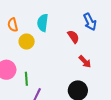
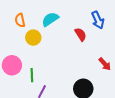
cyan semicircle: (43, 23) -> (50, 19), turned 48
red arrow: (85, 62) -> (105, 64), moved

